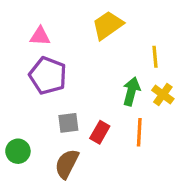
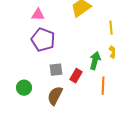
green arrow: (131, 91) -> (95, 61), moved
orange line: (139, 132) -> (103, 86), moved

